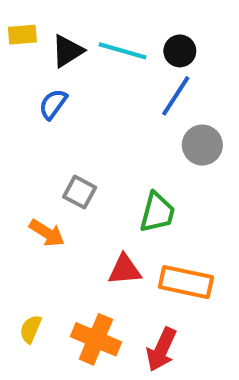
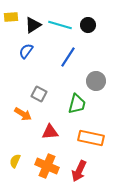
blue line: (176, 96) -> (68, 57), moved
gray circle: (202, 145) -> (96, 81), moved
red triangle: (125, 270) -> (50, 132), moved

